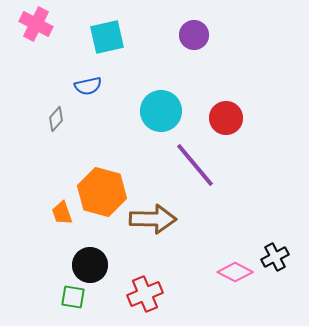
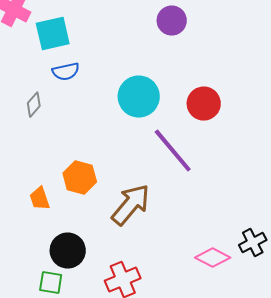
cyan square: (107, 37) -> (53, 34), moved
orange hexagon: (102, 192) -> (80, 178), size x0.7
brown arrow: (153, 219) -> (131, 205), turned -51

